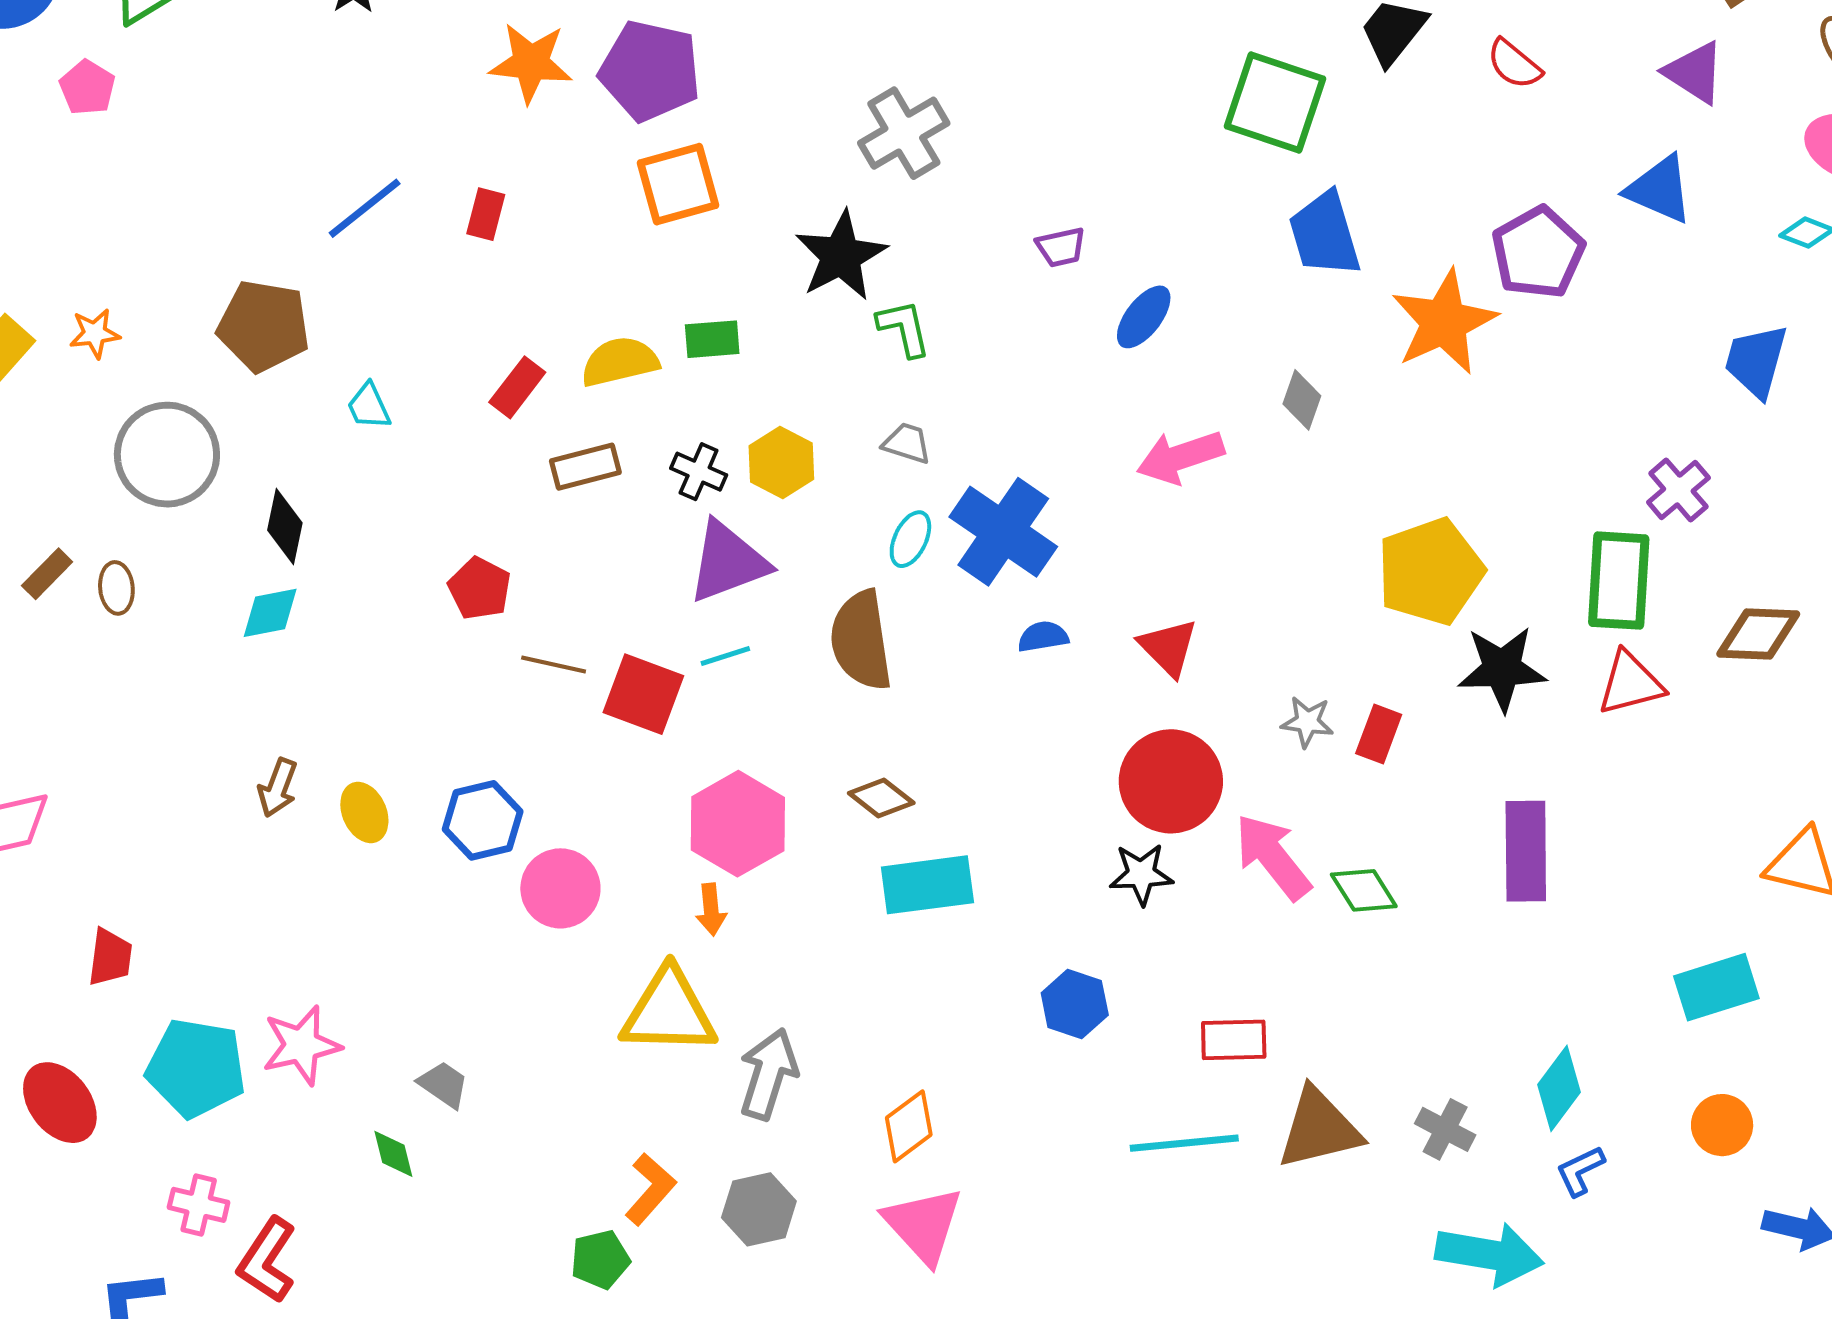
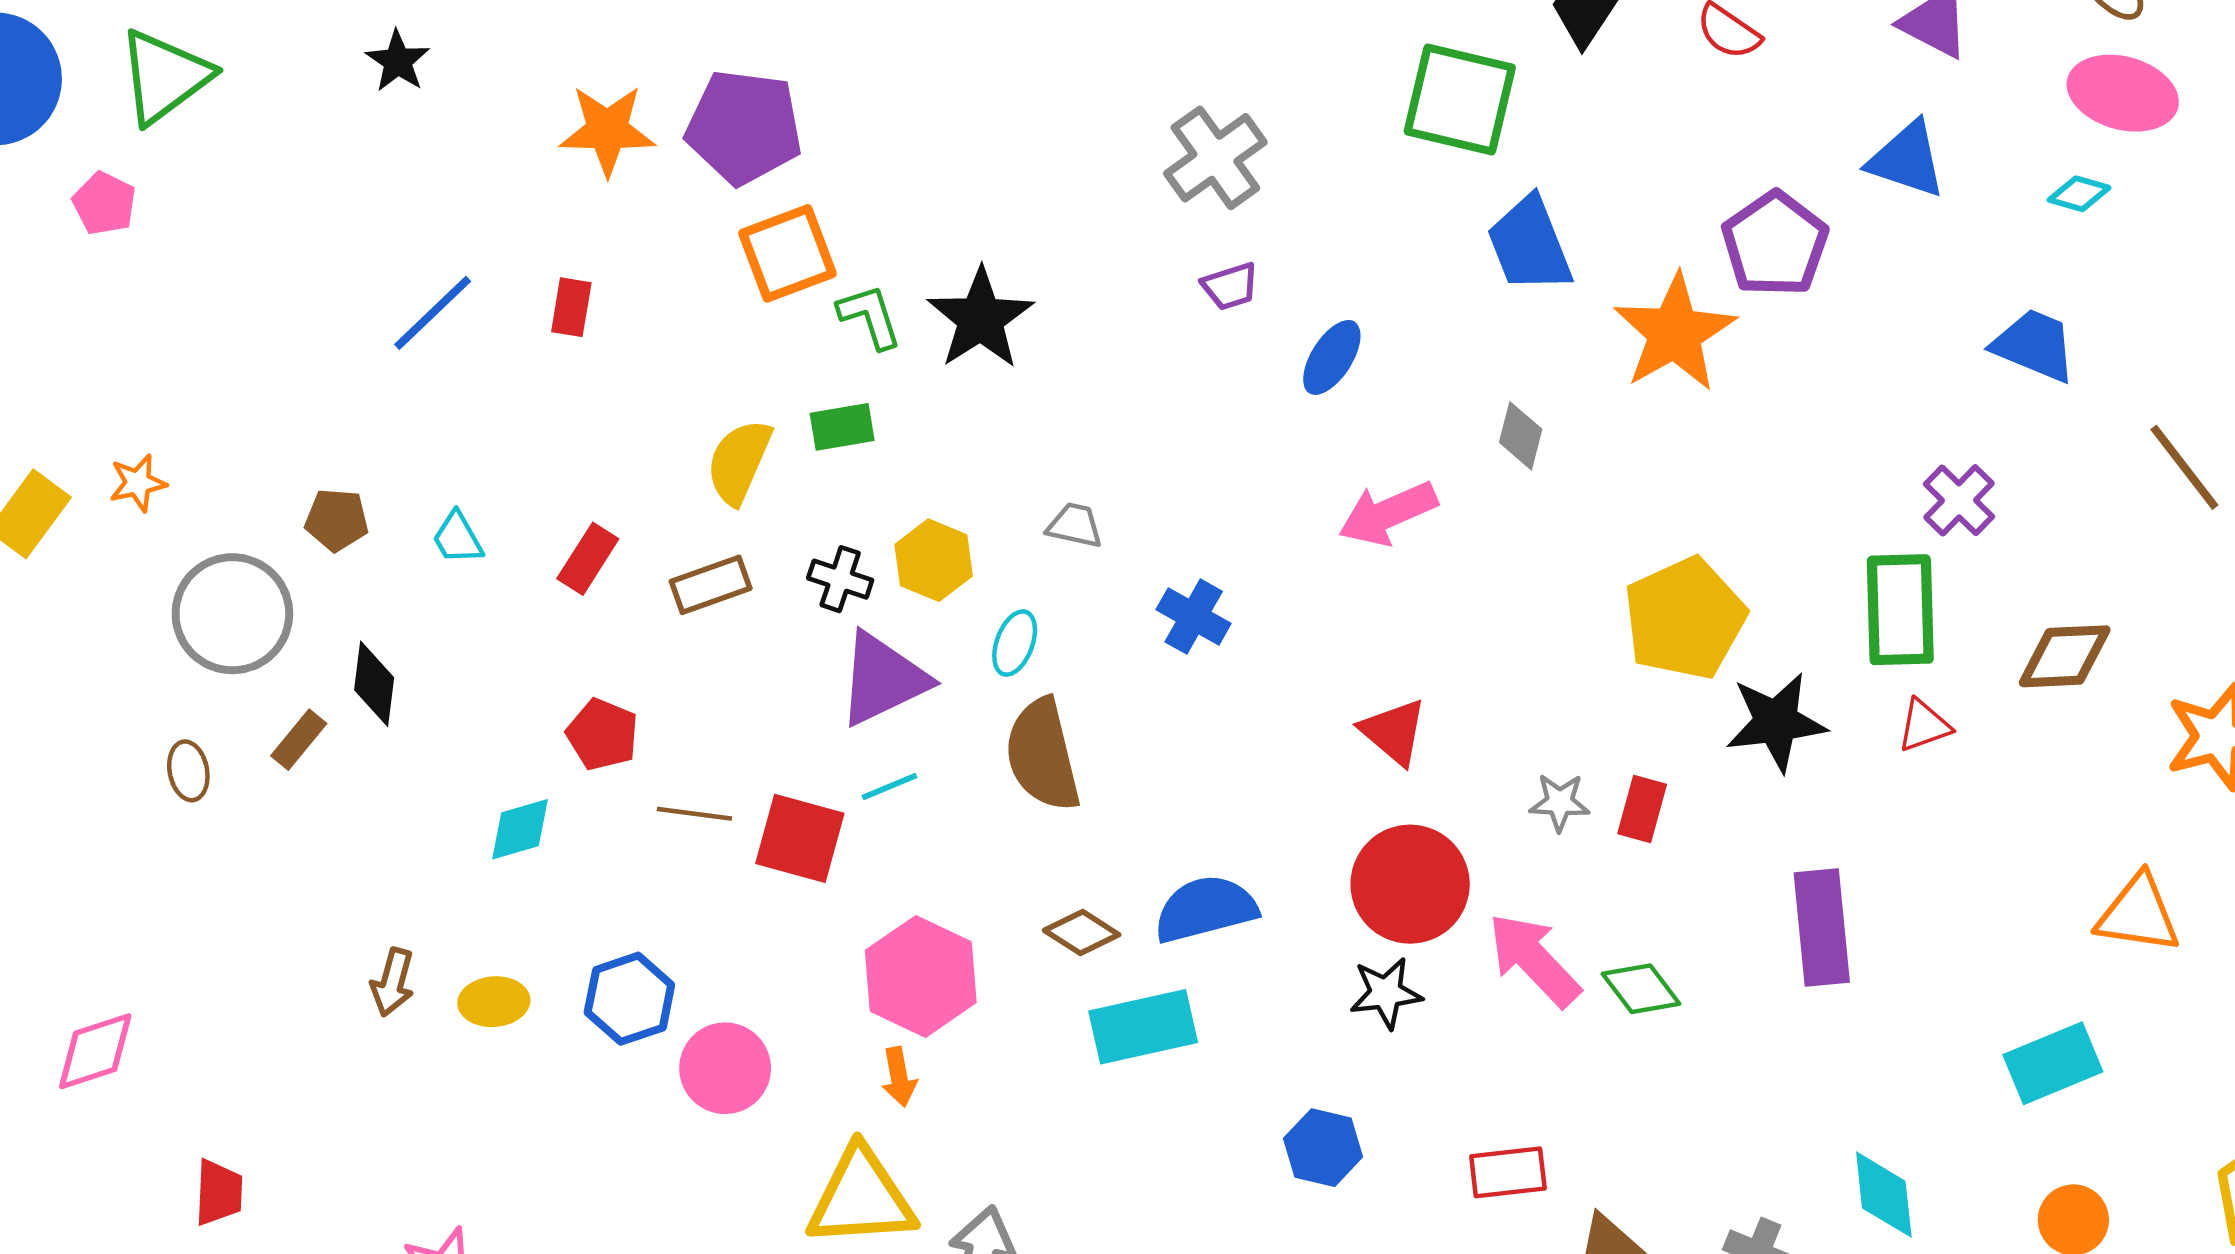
gray cross: (904, 133) -> (1215, 158), moved
brown pentagon: (264, 326) -> (337, 520), moved, size x0.6
green L-shape: (904, 328) -> (870, 316), moved
blue trapezoid: (1756, 361) -> (2034, 345), turned 102
yellow semicircle: (620, 362) -> (739, 462), turned -48
red rectangle: (517, 387) -> (588, 559), moved
blue cross: (1003, 532) -> (1194, 617), size x0.6
cyan ellipse: (910, 539) -> (1015, 643), moved
brown rectangle: (47, 574) -> (299, 740), moved
cyan diamond: (270, 613) -> (520, 829), moved
blue semicircle: (1043, 637) -> (1206, 909), moved, size x1.8
red triangle: (1630, 683) -> (1924, 726), size x0.7
yellow ellipse: (364, 813) -> (494, 1002), turned -66
cyan diamond: (1559, 1088) -> (1884, 1195), turned -38

